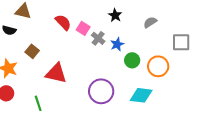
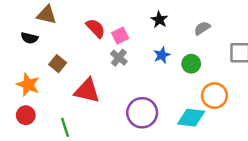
pink square: (83, 28) -> (120, 36), turned 32
gray cross: (98, 38) -> (119, 58), moved
green circle: (132, 60) -> (191, 64), moved
orange circle: (158, 66) -> (214, 96), moved

